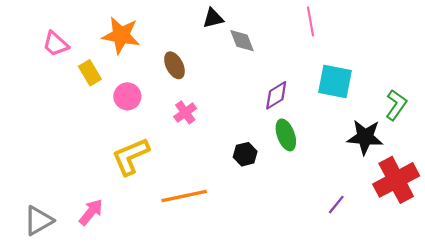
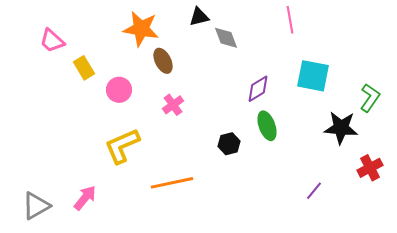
orange star: (121, 35) -> (141, 29), moved
red cross: (396, 180) -> (370, 168), size x0.6

